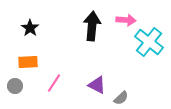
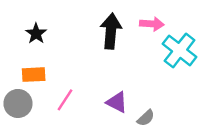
gray circle: (15, 86) -> (18, 103), size x1.5

